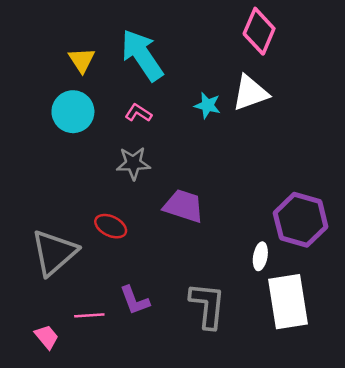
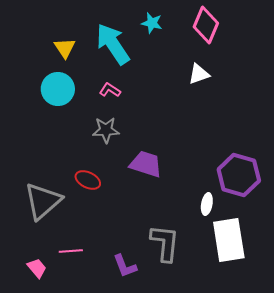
white triangle: (250, 93) -> (199, 74), size x0.7
cyan star: (207, 105) -> (152, 23), moved
purple L-shape: (135, 300) -> (125, 266), moved

